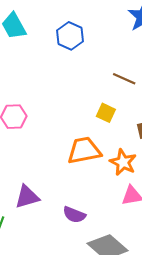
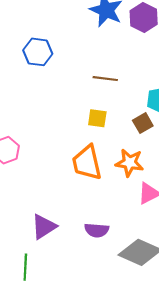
orange trapezoid: (84, 150) -> (87, 163), turned -75

